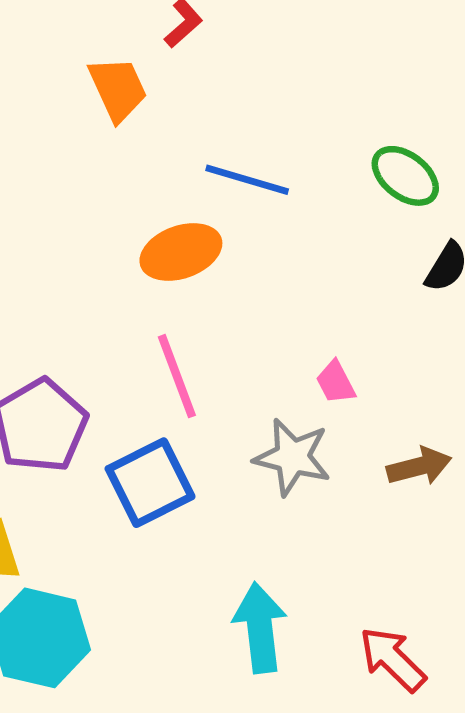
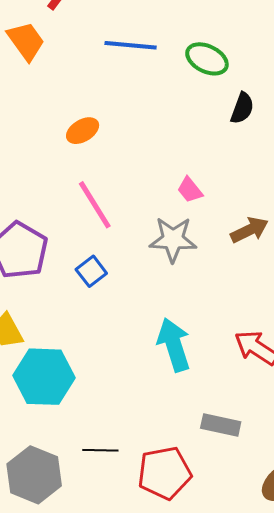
blue line: (247, 180) -> (131, 45), moved
orange ellipse: (181, 252) -> (83, 131), size x0.7
blue square: (150, 483) -> (91, 271), size x0.6

